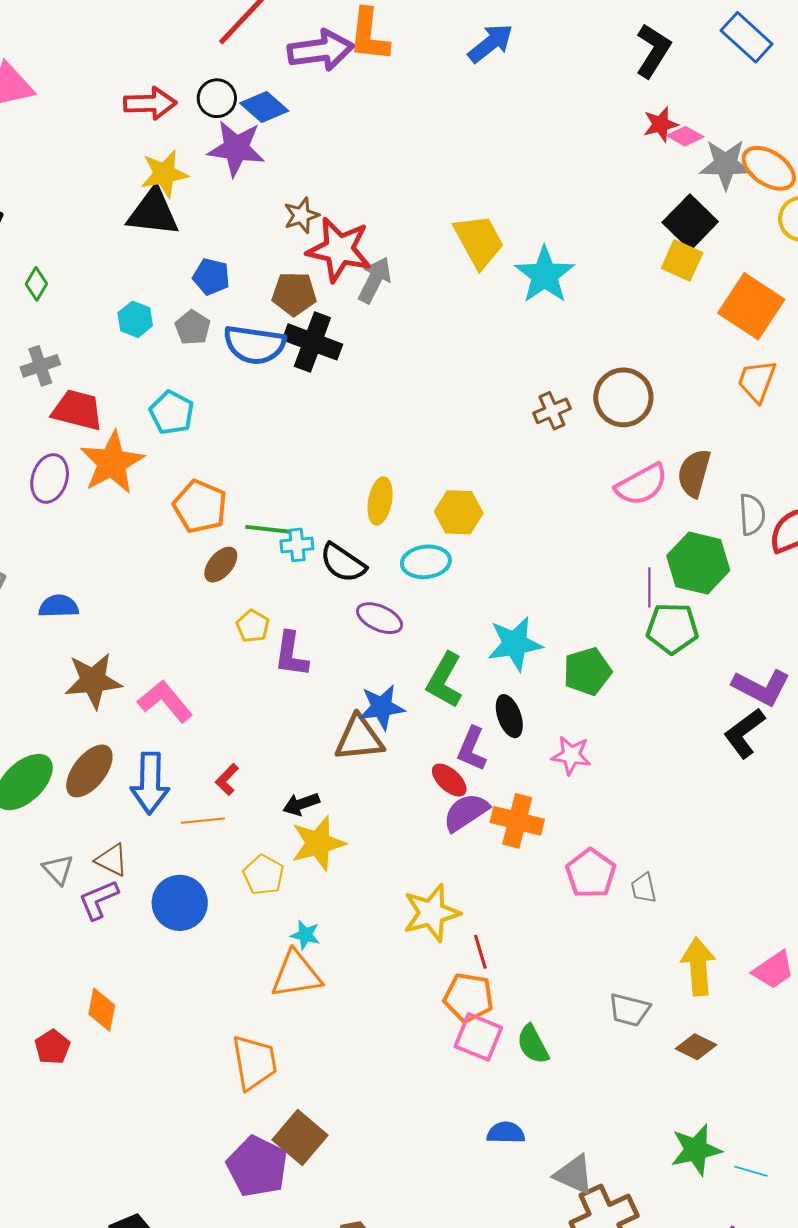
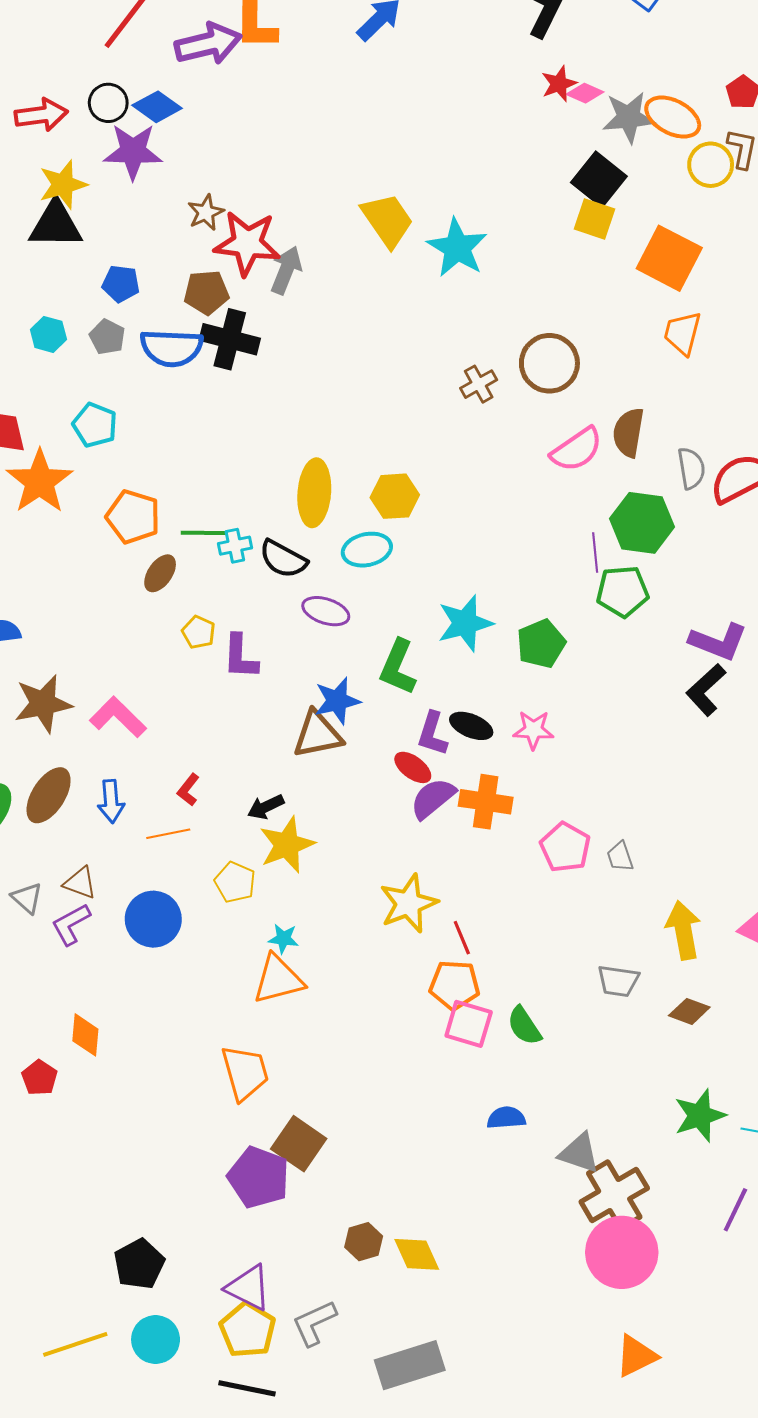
yellow ellipse: (380, 501) -> (314, 493), size x1.4
black ellipse: (509, 716) -> (471, 726), moved, turned -42
blue arrow: (150, 783) -> (111, 801), size x0.7

